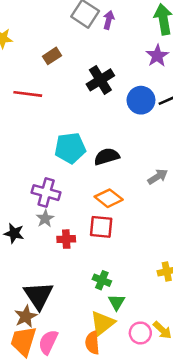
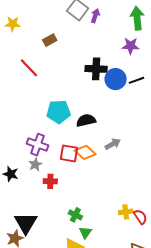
purple star: (157, 56) -> (131, 46), turned 30
black cross: (100, 80) -> (96, 69), moved, turned 30
red line: (28, 94) -> (29, 68), turned 35
gray arrow: (158, 177) -> (113, 144), moved
red square: (101, 227) -> (69, 153), moved

